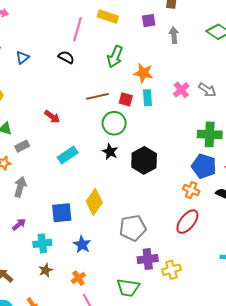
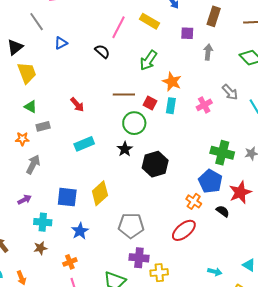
gray arrow: (207, 90) -> (230, 92), moved

